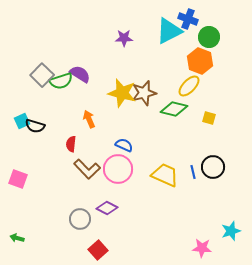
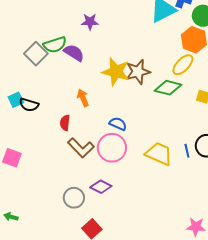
purple star: (124, 38) -> (90, 22), moved
green semicircle: (61, 81) -> (55, 45), moved

